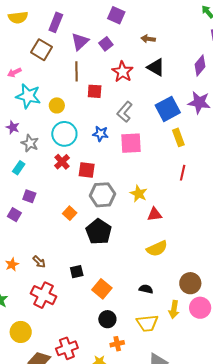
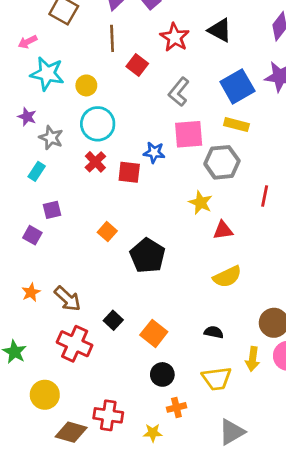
red square: (95, 91) -> (137, 65), turned 35
blue star: (100, 134) -> (154, 152), moved
yellow rectangle: (178, 137) -> (236, 125), moved, turned -54
red line: (183, 173) -> (265, 196), moved
gray hexagon: (102, 195) -> (222, 162), moved
purple square: (29, 196) -> (52, 210), turned -32
brown arrow: (39, 262) -> (68, 299), size x1.5
orange star: (12, 264) -> (31, 292), moved
black square: (77, 272) -> (113, 320), moved, turned -32
red cross: (67, 348) -> (108, 415), turned 30

